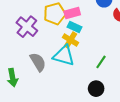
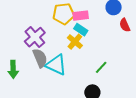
purple cross: (27, 27) -> (35, 37), moved
cyan triangle: (64, 56) -> (56, 65), moved

